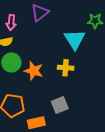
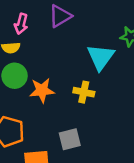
orange star: (34, 71) -> (42, 90), turned -30

